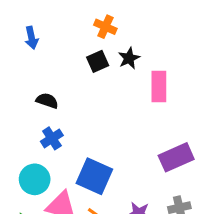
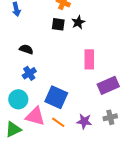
black square: (98, 61) -> (58, 24), turned 32
pink rectangle: (159, 87) -> (89, 59), moved

